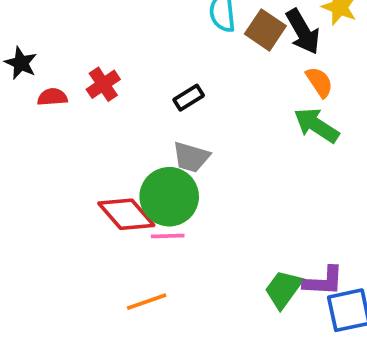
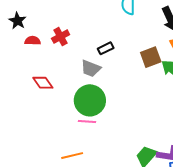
brown square: (265, 30) -> (151, 57), moved, turned 30
gray trapezoid: (191, 157) -> (91, 68), moved
red diamond: (126, 214) -> (43, 83), moved, size x0.7

